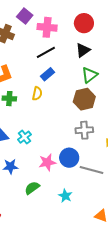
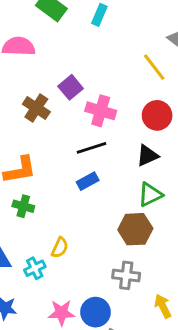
yellow semicircle: (37, 94) -> (60, 248), moved

